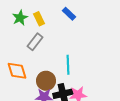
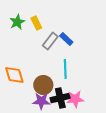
blue rectangle: (69, 14) -> (66, 39), moved
gray rectangle: (35, 42) -> (50, 41), moved

